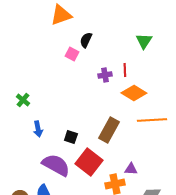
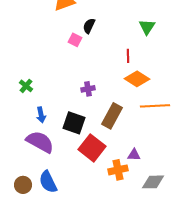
purple cross: (105, 75) -> (88, 89), moved
black square: (71, 137) -> (74, 123), size x1.6
purple semicircle: (56, 165) -> (40, 142), moved

